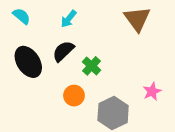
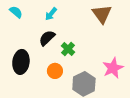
black ellipse: (28, 62) -> (21, 62), moved, turned 40
pink star: (152, 91) -> (113, 68), size x1.5

